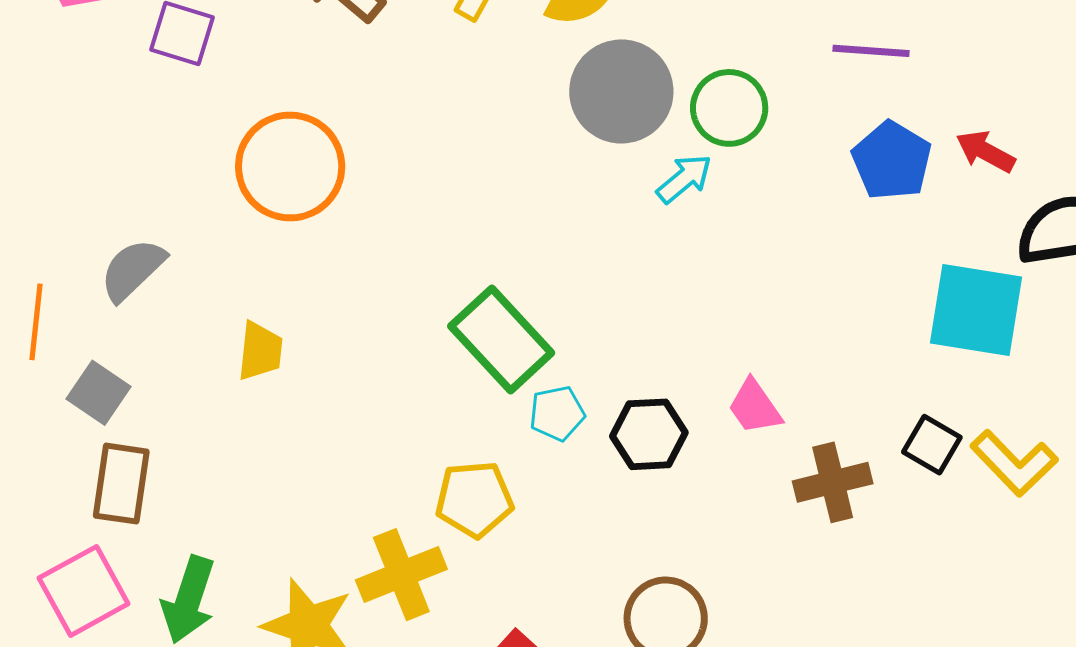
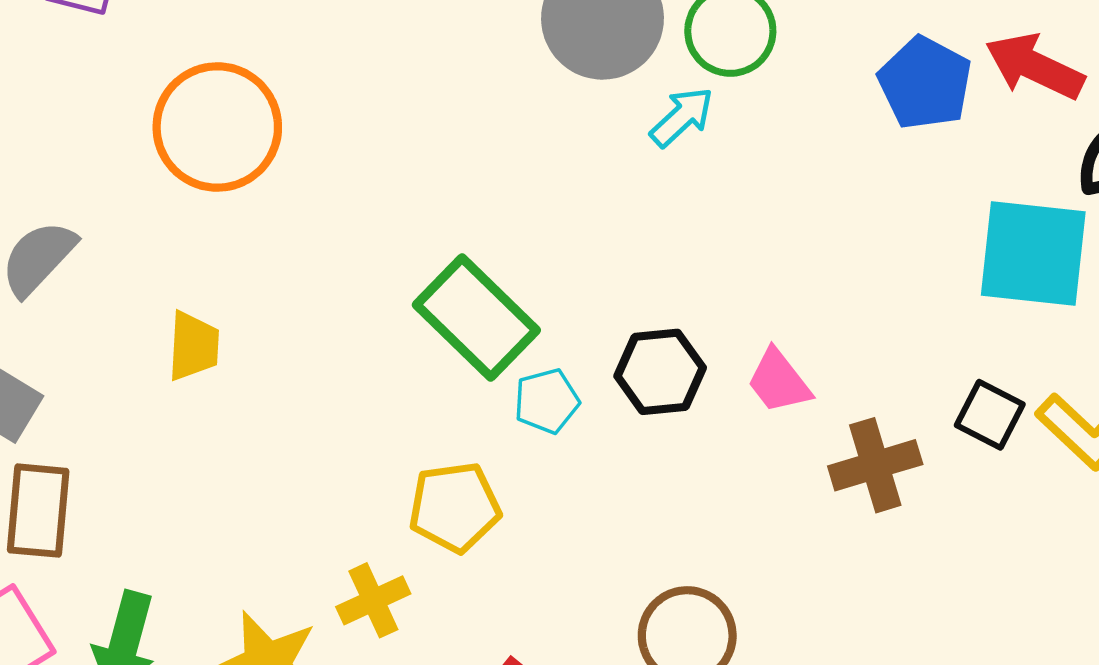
red arrow: (985, 151) -> (1035, 66), size x1.4
black hexagon: (649, 434) -> (660, 372), moved
yellow cross: (401, 575) -> (373, 600), size x0.7

